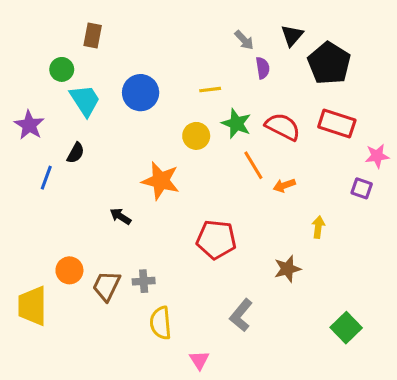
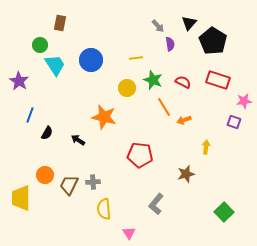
red semicircle: (283, 127) -> (183, 82), size x0.7
black semicircle: (76, 153) -> (47, 133), moved

